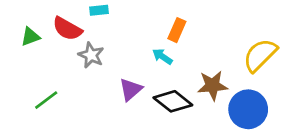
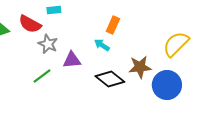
purple triangle: (131, 89) -> (72, 60), moved, turned 36
green line: (46, 100) -> (42, 76), moved

